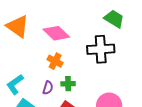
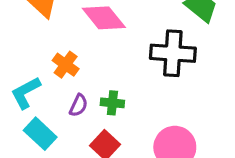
orange cross: (55, 61) -> (66, 65), moved

